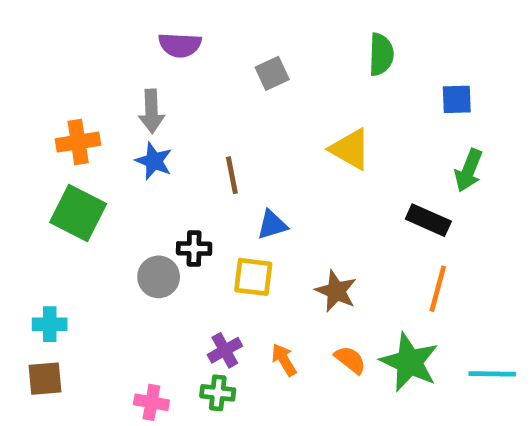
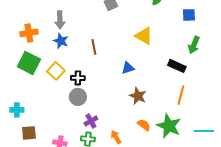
blue triangle: (272, 225) -> (128, 68), moved
gray circle: (159, 277) -> (78, 97), moved
yellow square: (253, 277) -> (56, 71), moved, turned 36
orange arrow: (284, 360) -> (116, 137), moved
brown square: (45, 379) -> (29, 133), moved

